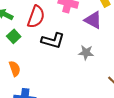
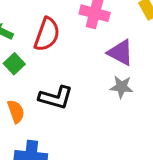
purple triangle: (93, 20) -> (120, 53), moved
black L-shape: (53, 40) -> (56, 98), moved

